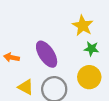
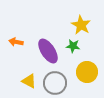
green star: (91, 49) -> (73, 46), moved
orange arrow: (11, 57) -> (16, 42), moved

